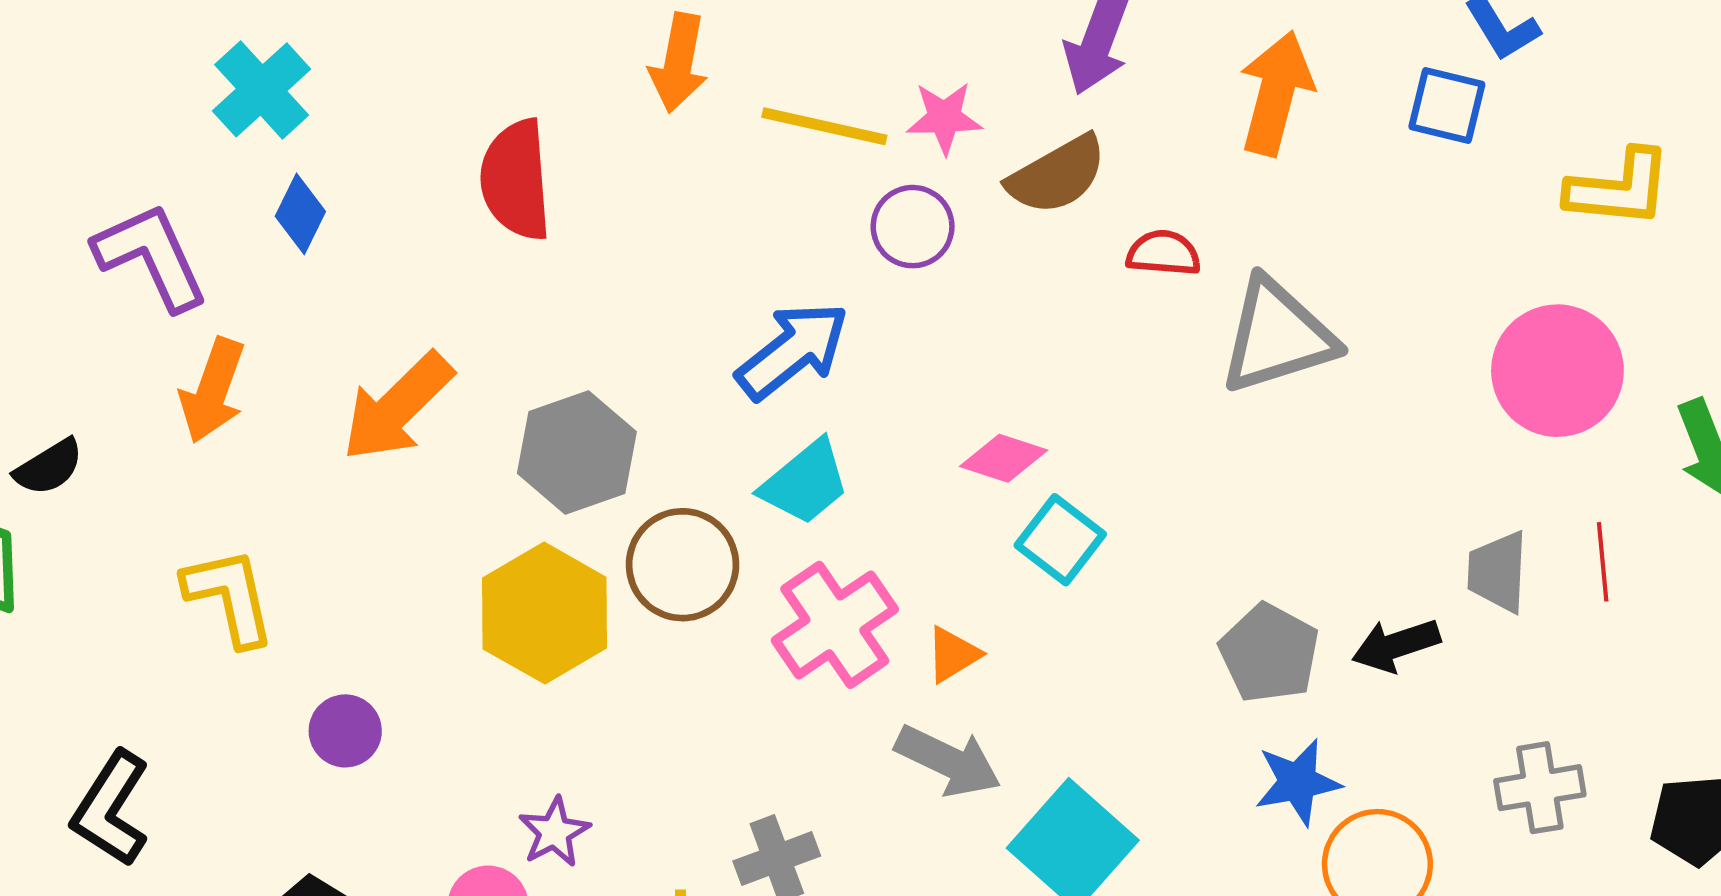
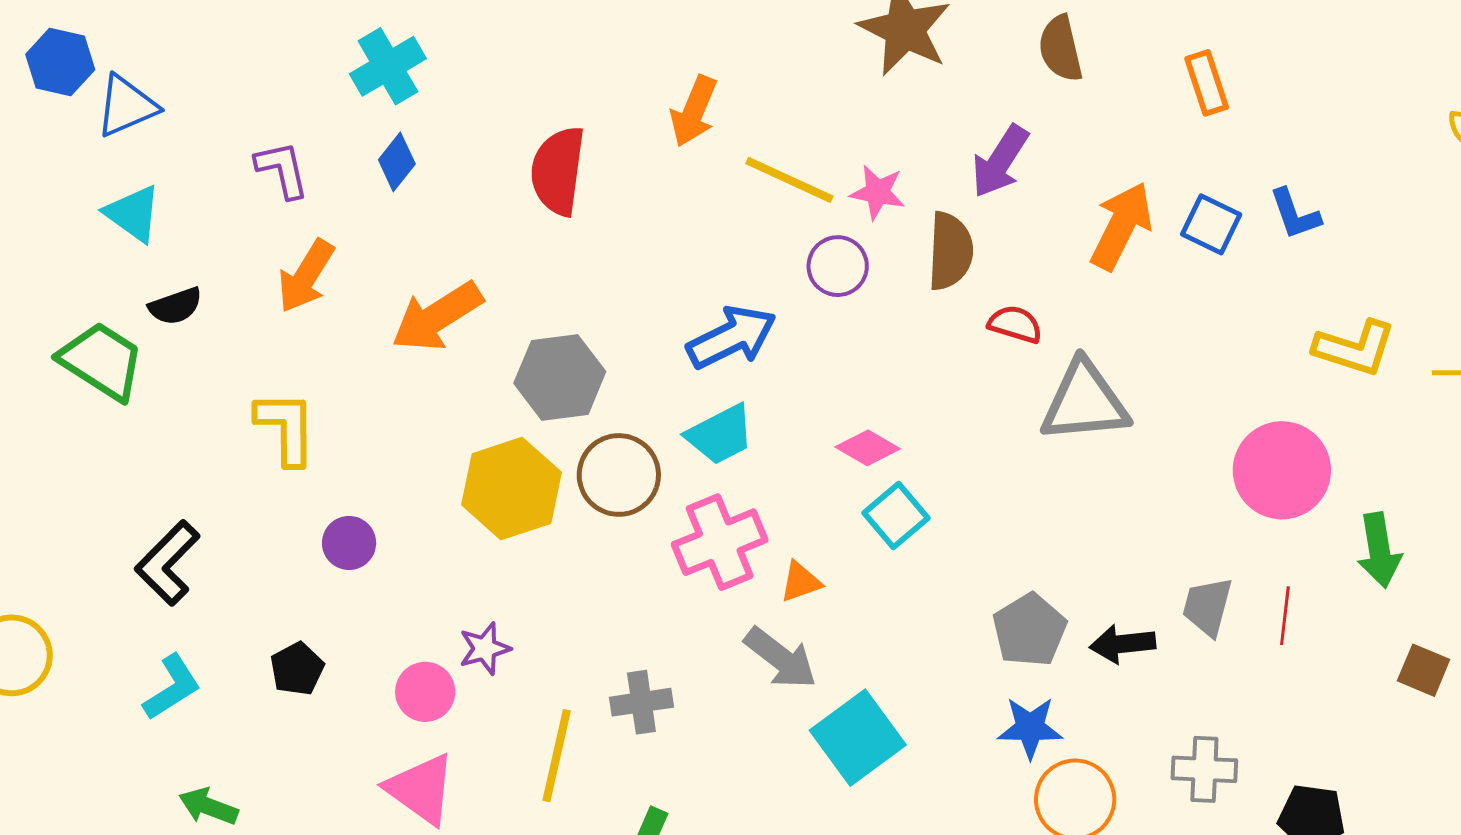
blue square: (1447, 105) -> (1211, 224), moved
brown semicircle: (1057, 175) -> (950, 251), turned -70
purple L-shape: (151, 256) -> (282, 170), size x0.7

